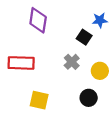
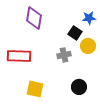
gray cross: (72, 62) -> (64, 55), turned 32
yellow circle: (100, 71) -> (88, 46), moved

